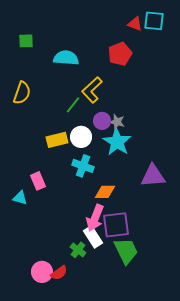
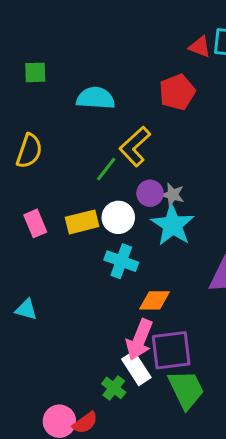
pink rectangle: (38, 181) -> (35, 223), moved

